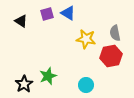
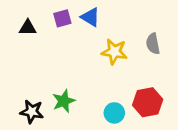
black triangle: (21, 21) -> (28, 28), turned -32
red hexagon: (111, 56) -> (148, 102), moved
black star: (24, 84) -> (32, 112), turned -30

